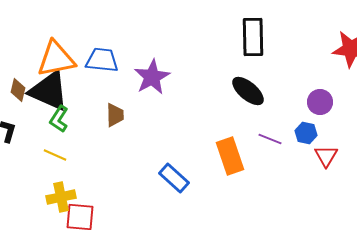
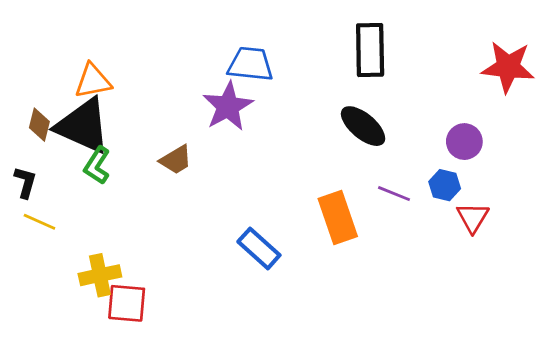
orange triangle: (56, 59) -> (93, 81), size x0.7
blue trapezoid: (102, 60) -> (250, 64), moved
brown trapezoid: (115, 115) -> (176, 160), turned 60
yellow line: (55, 155) -> (39, 222), moved

